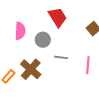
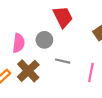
pink semicircle: (20, 31) -> (19, 43), moved

